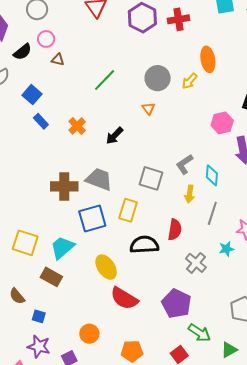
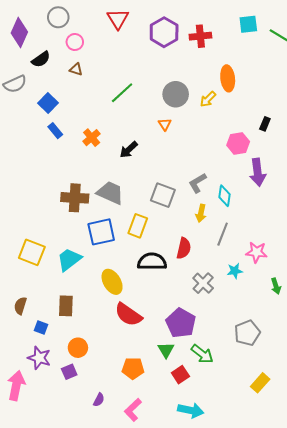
pink circle: (46, 39) -> (75, 42), moved
brown rectangle: (51, 277) -> (66, 306), moved, turned 60
brown semicircle: (17, 296) -> (20, 306), turned 54
orange circle: (89, 334) -> (78, 348), moved
green triangle: (229, 350) -> (166, 350), moved, turned -36

